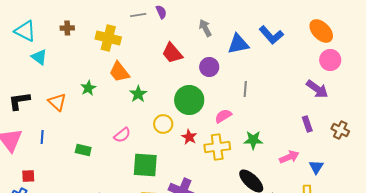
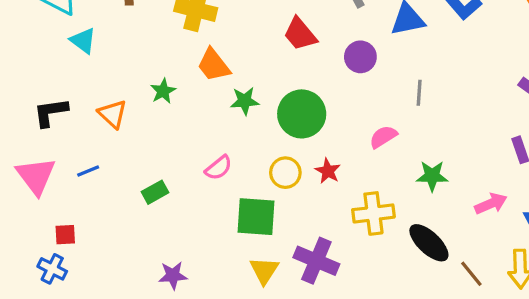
green star: (138, 94) -> (245, 101), turned 30
green circle: (189, 100) -> (302, 114), moved
yellow circle: (163, 124) -> (285, 173), moved
blue line: (42, 137) -> (88, 171), turned 64
yellow cross: (217, 147) -> (373, 213), moved
green rectangle: (83, 150) -> (155, 192), turned -42

